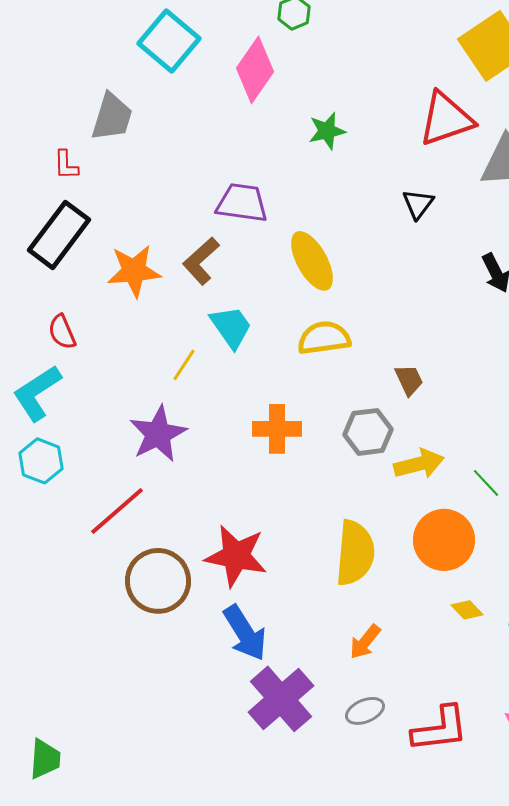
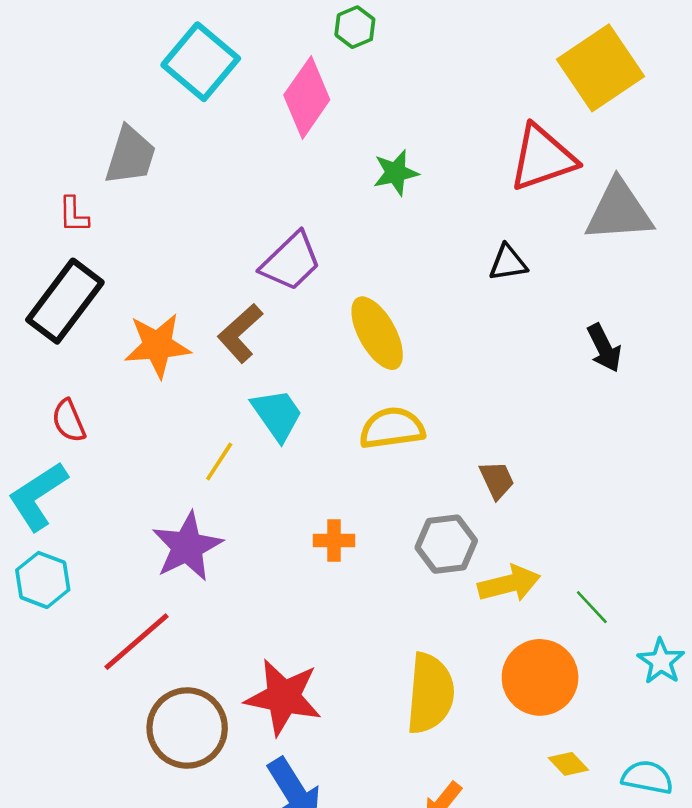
purple trapezoid: (242, 203) -> (291, 262), turned 128
black triangle: (418, 204) -> (508, 263), turned 44
orange cross: (277, 429) -> (334, 540), size x0.7

